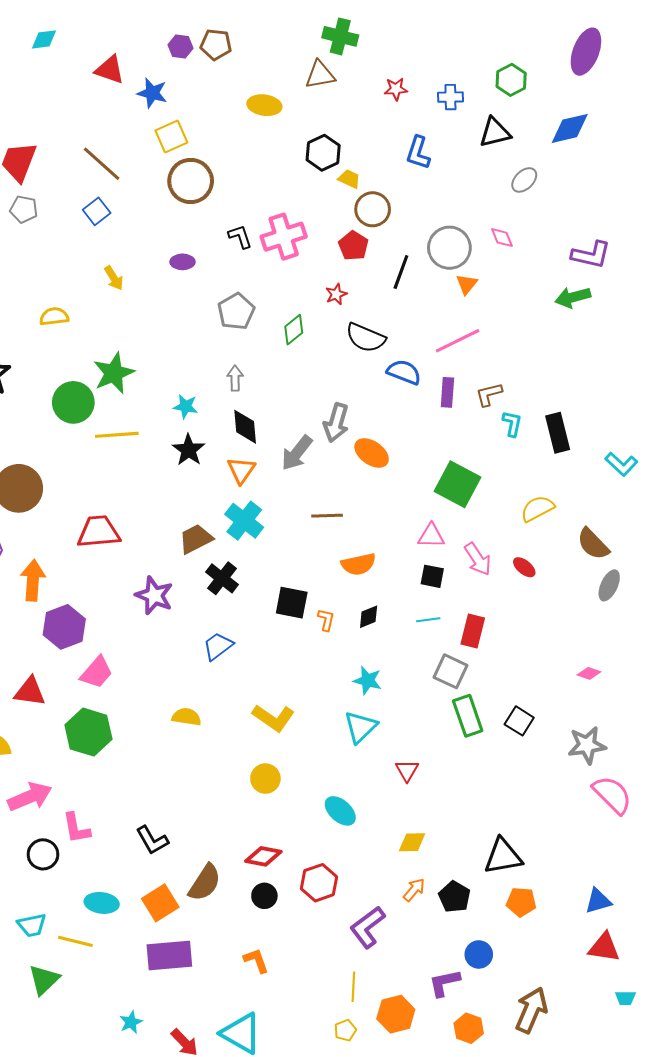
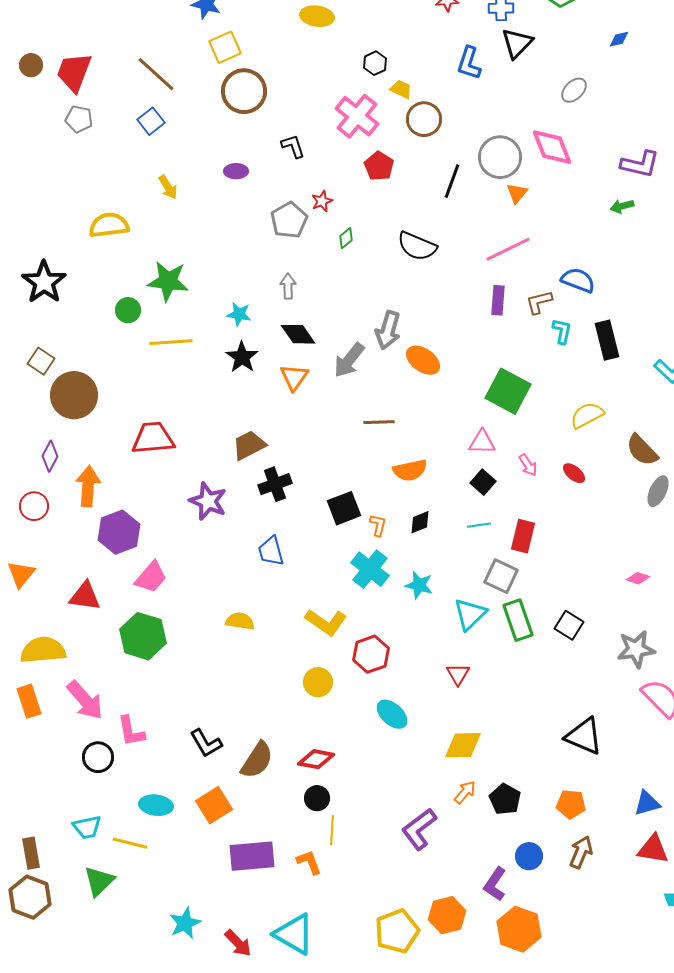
blue diamond: (570, 128) -> (619, 39), size x0.5
black triangle: (495, 132) -> (517, 43), moved, turned -32
black hexagon: (323, 153) -> (375, 63), size x0.7
pink cross: (284, 237) -> (357, 116), moved, turned -33
pink diamond: (502, 238) -> (552, 147), size x1.8
red pentagon: (353, 246) -> (379, 166), moved
red star: (336, 294) -> (322, 201), moved
green arrow: (573, 297) -> (622, 206), size x0.7
yellow semicircle: (54, 316) -> (109, 225), size x1.4
green diamond: (294, 330) -> (346, 238), size x0.7
blue semicircle: (404, 372) -> (578, 280), moved
green star: (114, 373) -> (168, 281), turned 30
green circle: (73, 402) -> (128, 310), size x0.6
black diamond: (245, 427) -> (298, 334), turned -30
cyan cross: (244, 521) -> (370, 569), moved
pink arrow: (478, 559) -> (528, 465), size x0.7
black square: (432, 576) -> (483, 482), turned 30
black cross: (222, 578) -> (275, 484), turned 32
black square: (292, 603) -> (344, 508), turned -32
blue trapezoid: (218, 646) -> (271, 551), turned -68
cyan triangle: (360, 727) -> (470, 614), moved
pink arrow: (30, 797) -> (85, 700), turned 72
yellow diamond: (412, 842) -> (463, 745), size x1.4
black triangle: (503, 856) -> (584, 736), moved, turned 33
brown semicircle: (205, 883) -> (257, 760), moved
red hexagon: (319, 883) -> (371, 654), moved
purple rectangle: (169, 955) -> (252, 856), moved
purple L-shape: (444, 983) -> (495, 884), turned -44
yellow line: (353, 987) -> (332, 830), moved
brown arrow: (531, 1010) -> (581, 852), moved, size x0.7
cyan star: (131, 1022) -> (185, 923), size x1.4
orange hexagon: (469, 1028) -> (519, 929), size x1.5
yellow pentagon: (345, 1030) -> (397, 931), size x2.0

